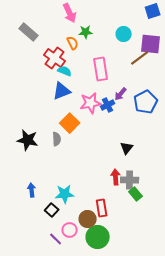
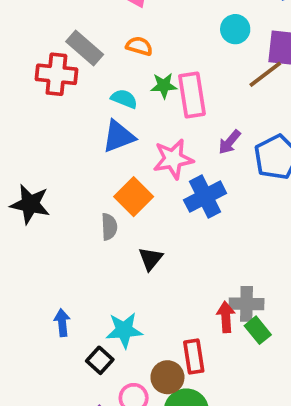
gray rectangle: (29, 32) -> (85, 48), moved
green star: (86, 32) -> (164, 86), moved
orange semicircle: (73, 43) -> (139, 46), turned -48
red cross: (55, 58) -> (56, 74), moved, turned -30
blue cross: (108, 105) -> (205, 197), moved, size x1.5
black star: (28, 140) -> (30, 204), moved
black triangle: (127, 148) -> (151, 259), moved
red arrow: (116, 177) -> (226, 317), moved

